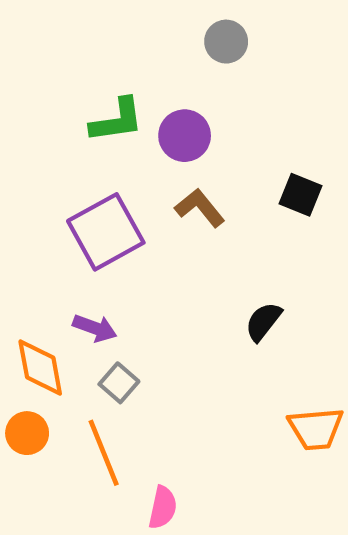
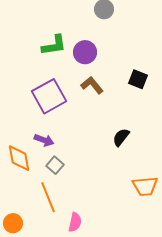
orange circle: (27, 433) -> (13, 223), moved

